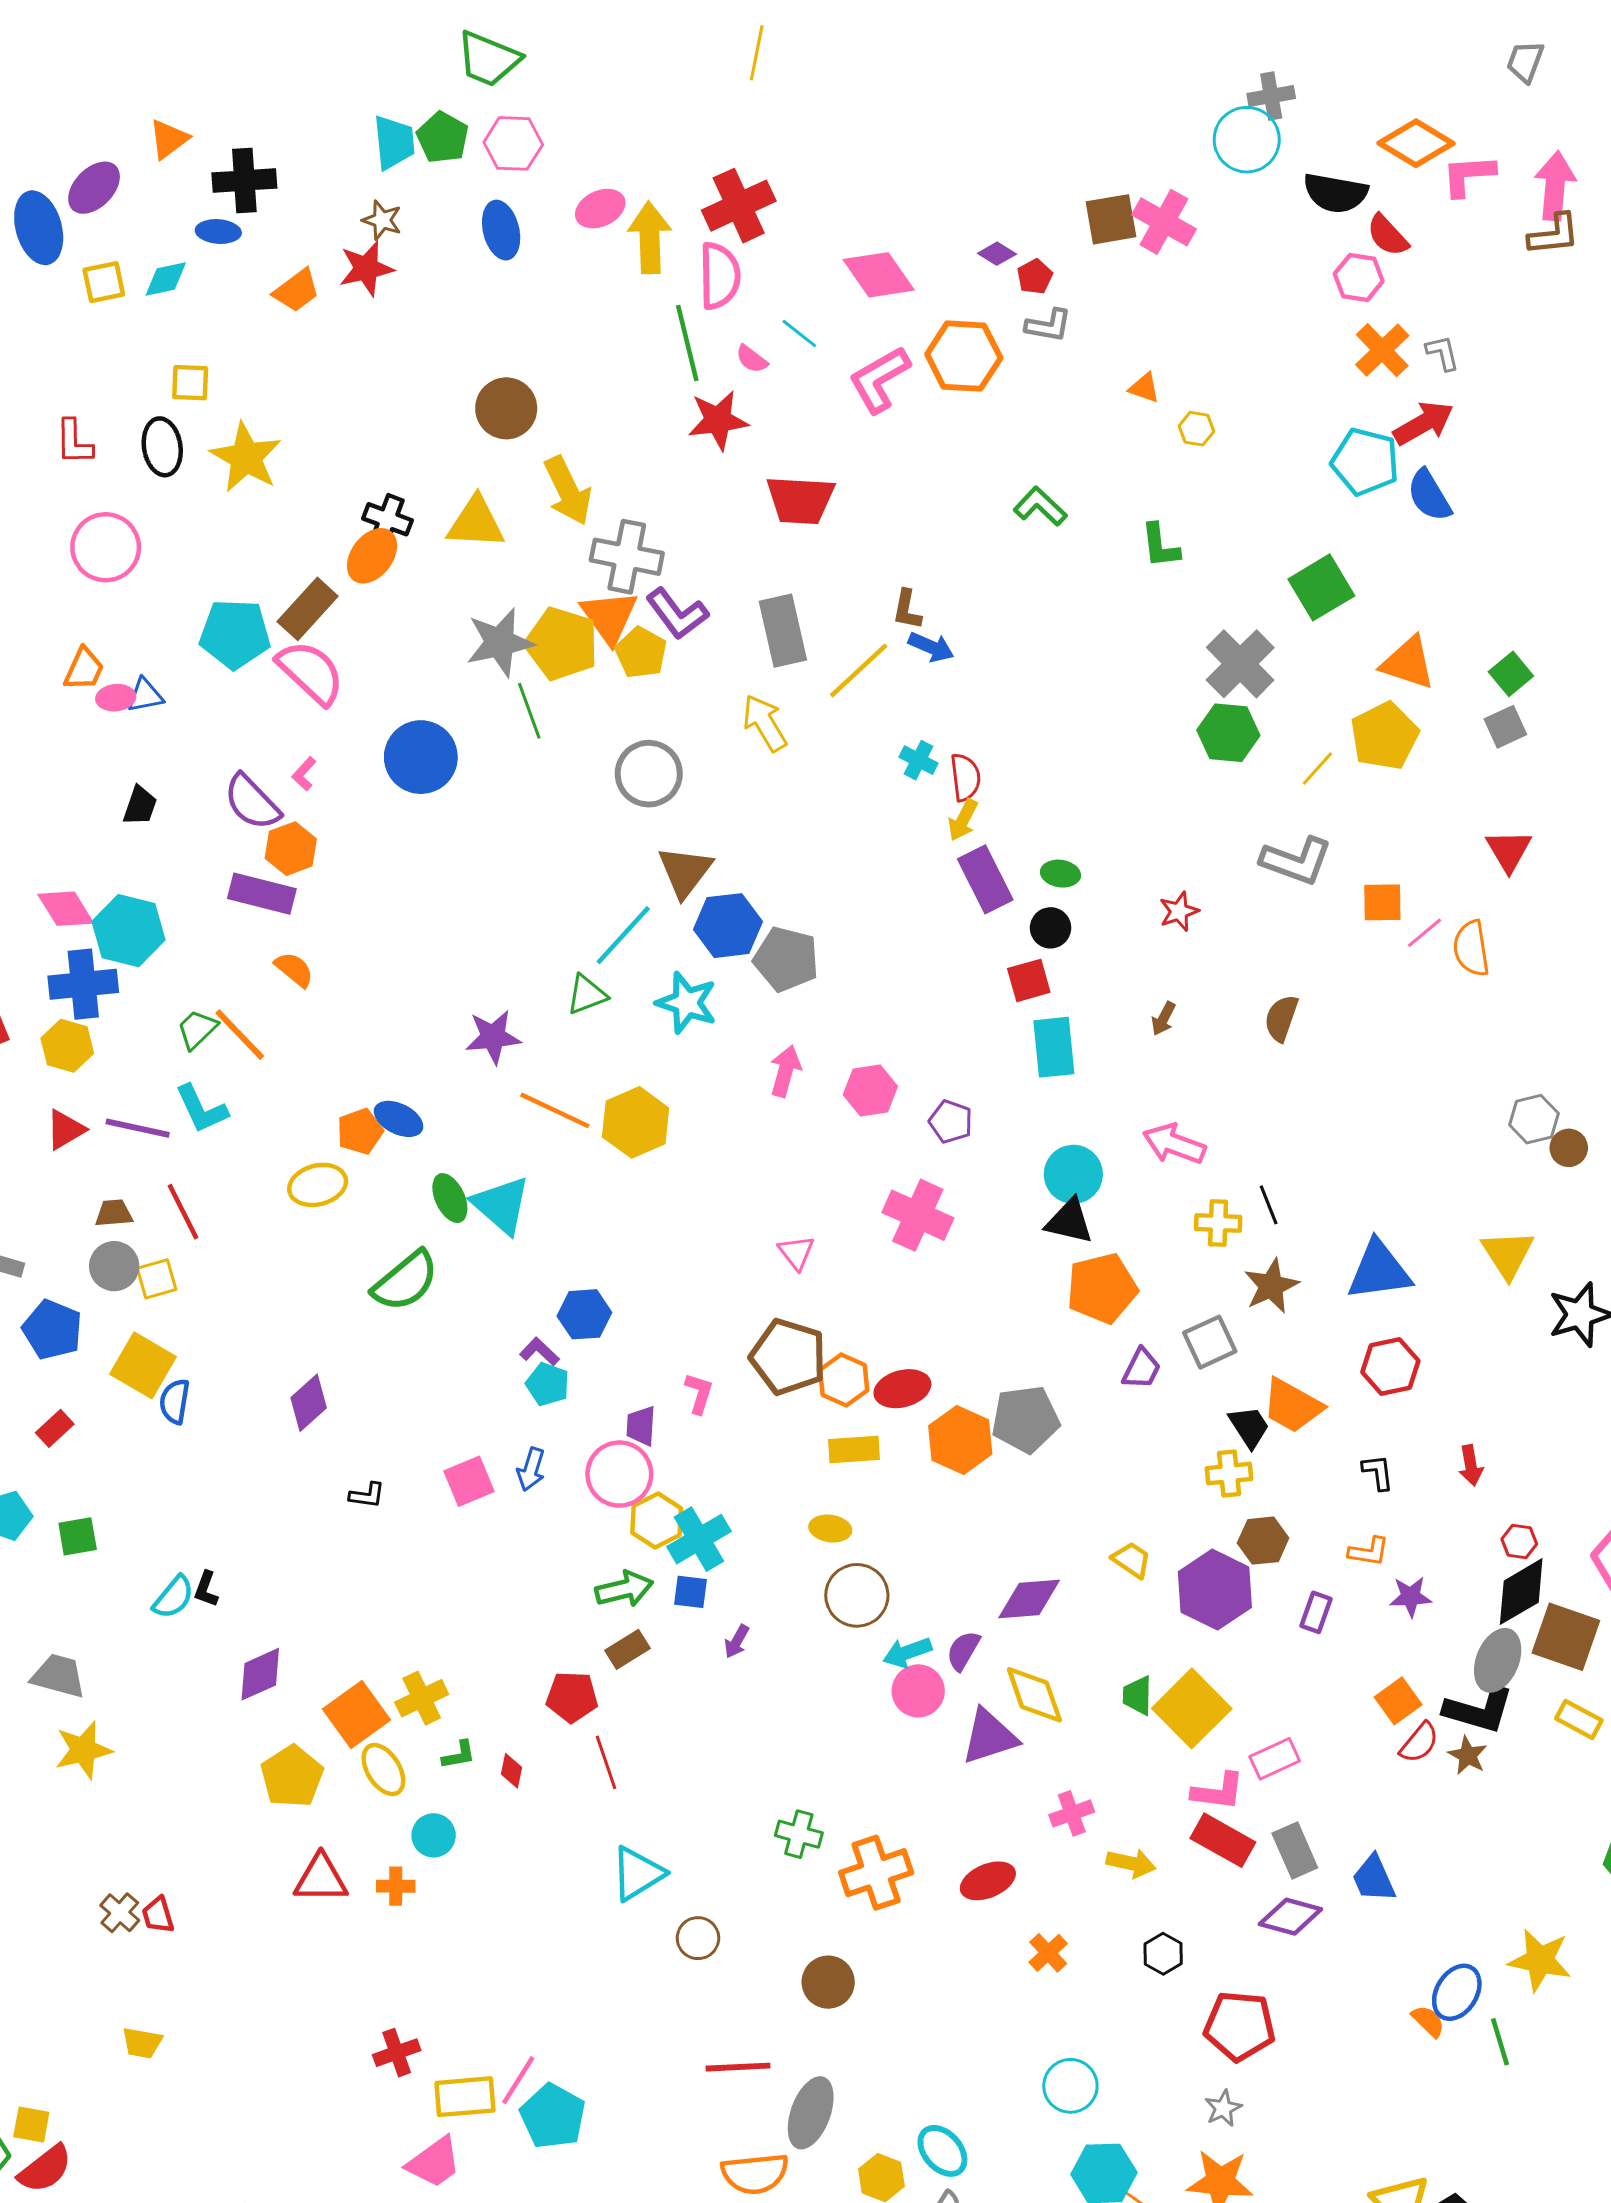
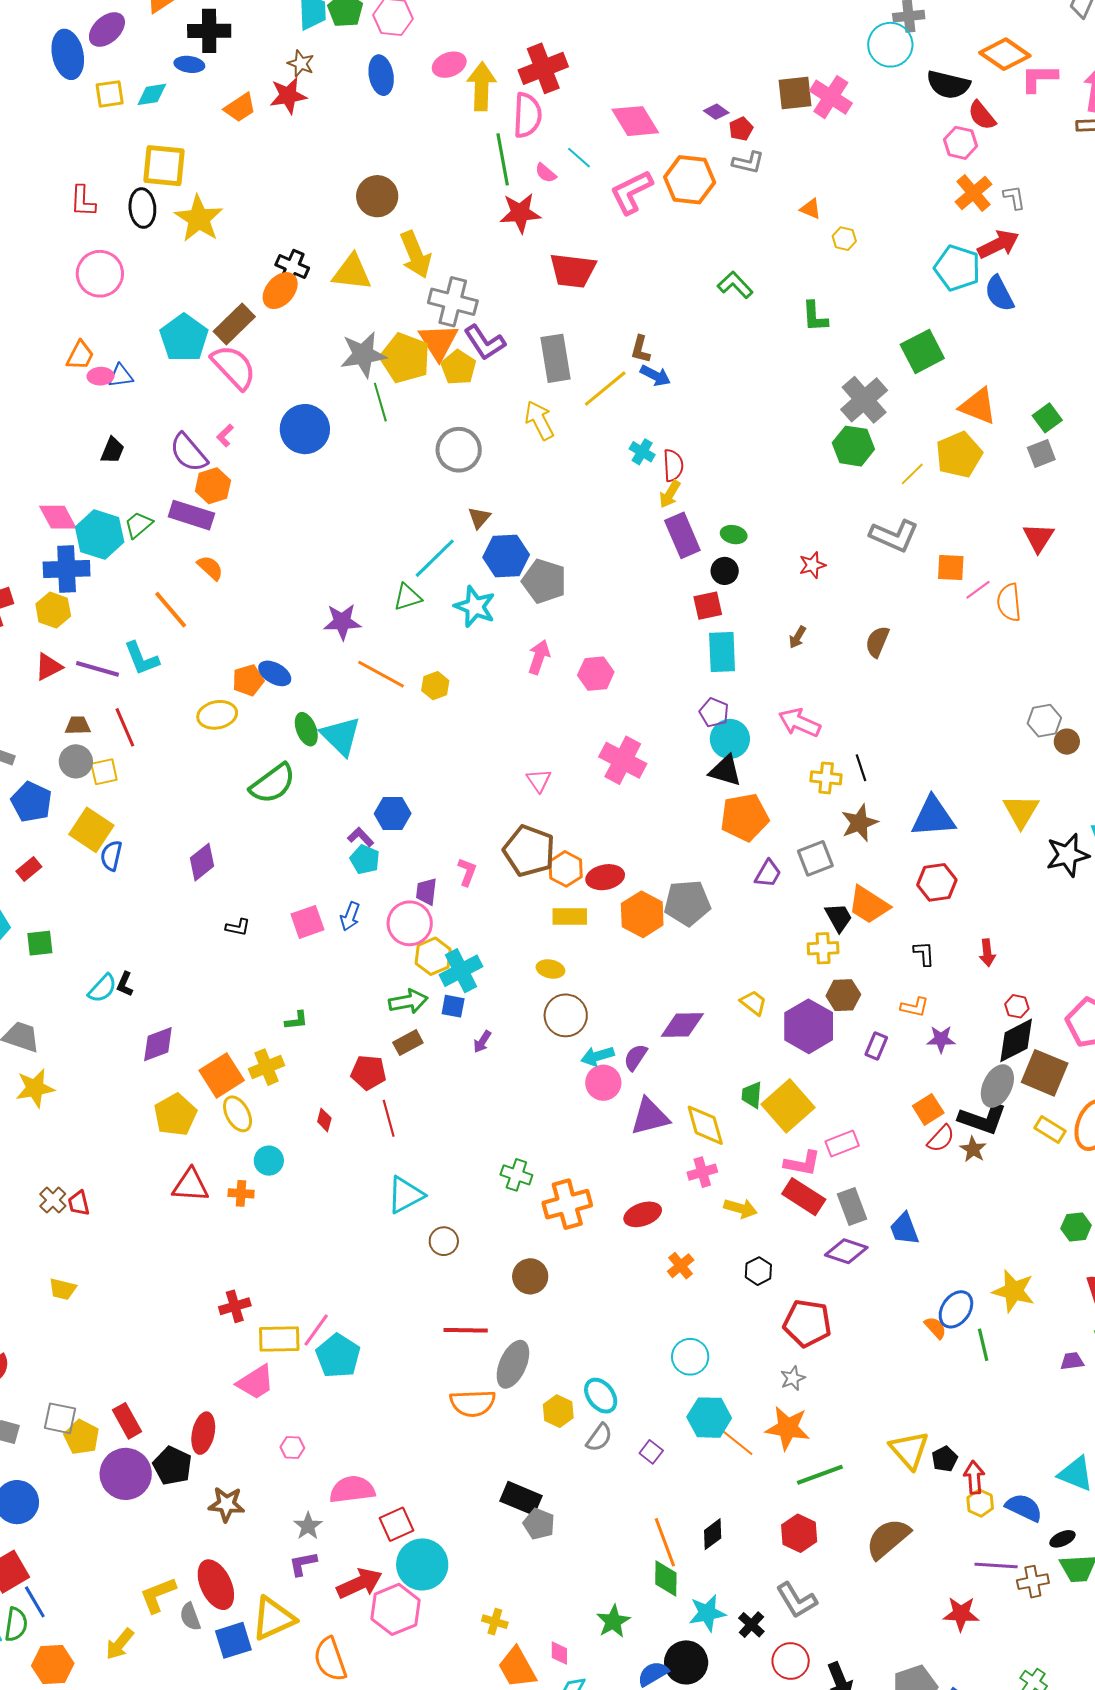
yellow square: (190, 383) -> (164, 166), size x1.6
cyan pentagon: (235, 634) -> (184, 338), turned 30
brown triangle: (685, 872) -> (479, 518), size x0.6
green trapezoid: (197, 1029) -> (138, 525), moved
yellow hexagon: (636, 1122) -> (435, 686), size x0.6
purple pentagon: (951, 1122) -> (714, 713), moved
yellow diamond: (1034, 1695) -> (705, 1125), moved
green L-shape: (459, 1755) -> (296, 1020), moved

